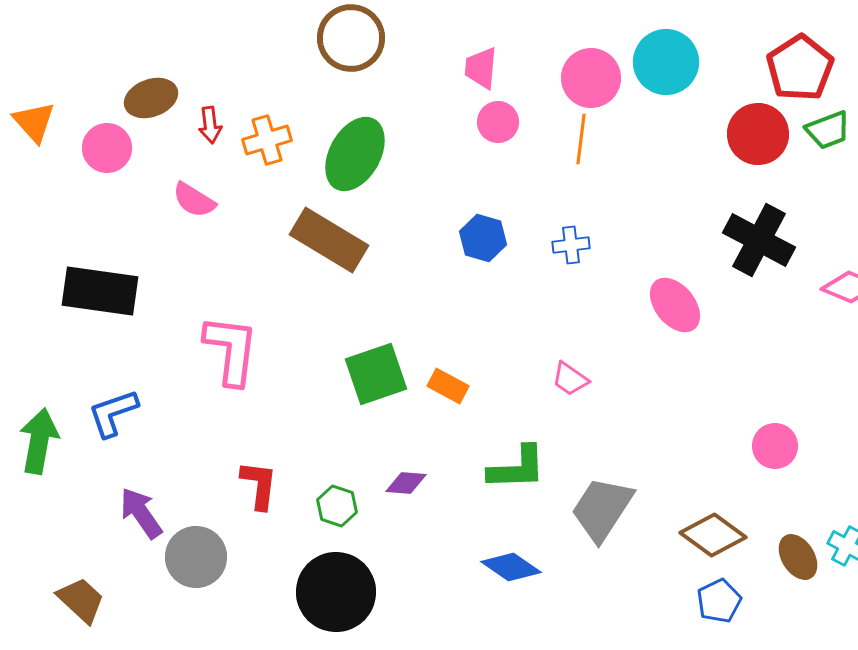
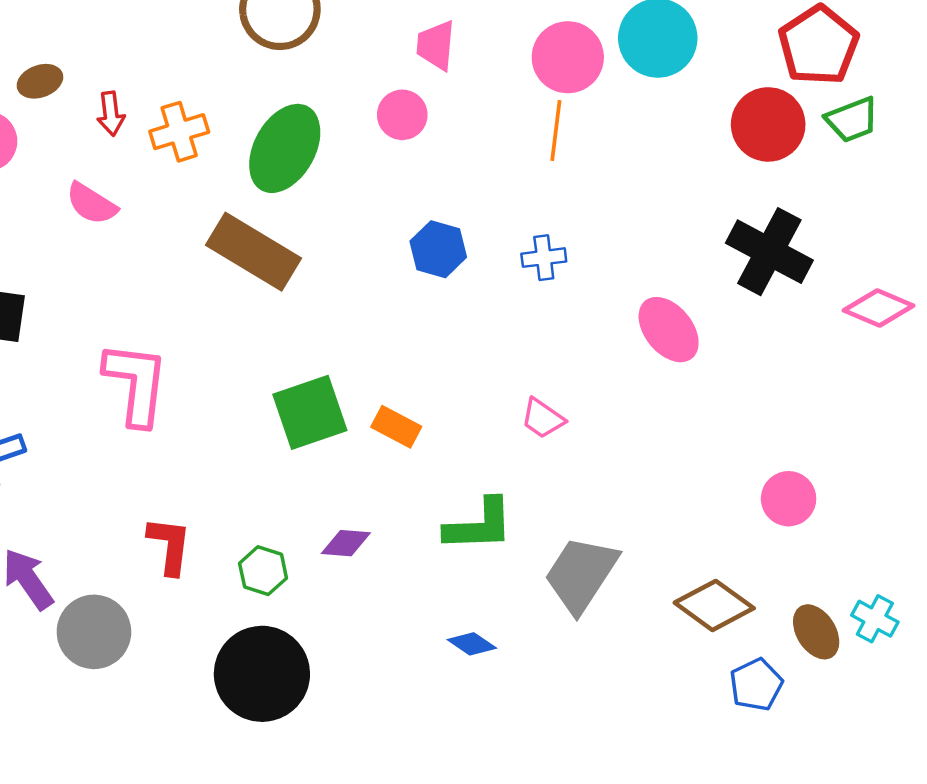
brown ellipse: (151, 98) -> (40, 81), size x0.7
pink circle: (498, 122) -> (402, 115), moved
blue diamond: (511, 567) -> (472, 644), size x0.7
blue pentagon: (719, 601) -> (756, 685), moved

